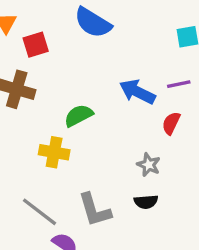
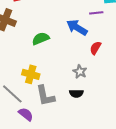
purple line: (179, 84) -> (96, 13), moved
yellow cross: (54, 152) -> (31, 74), moved

